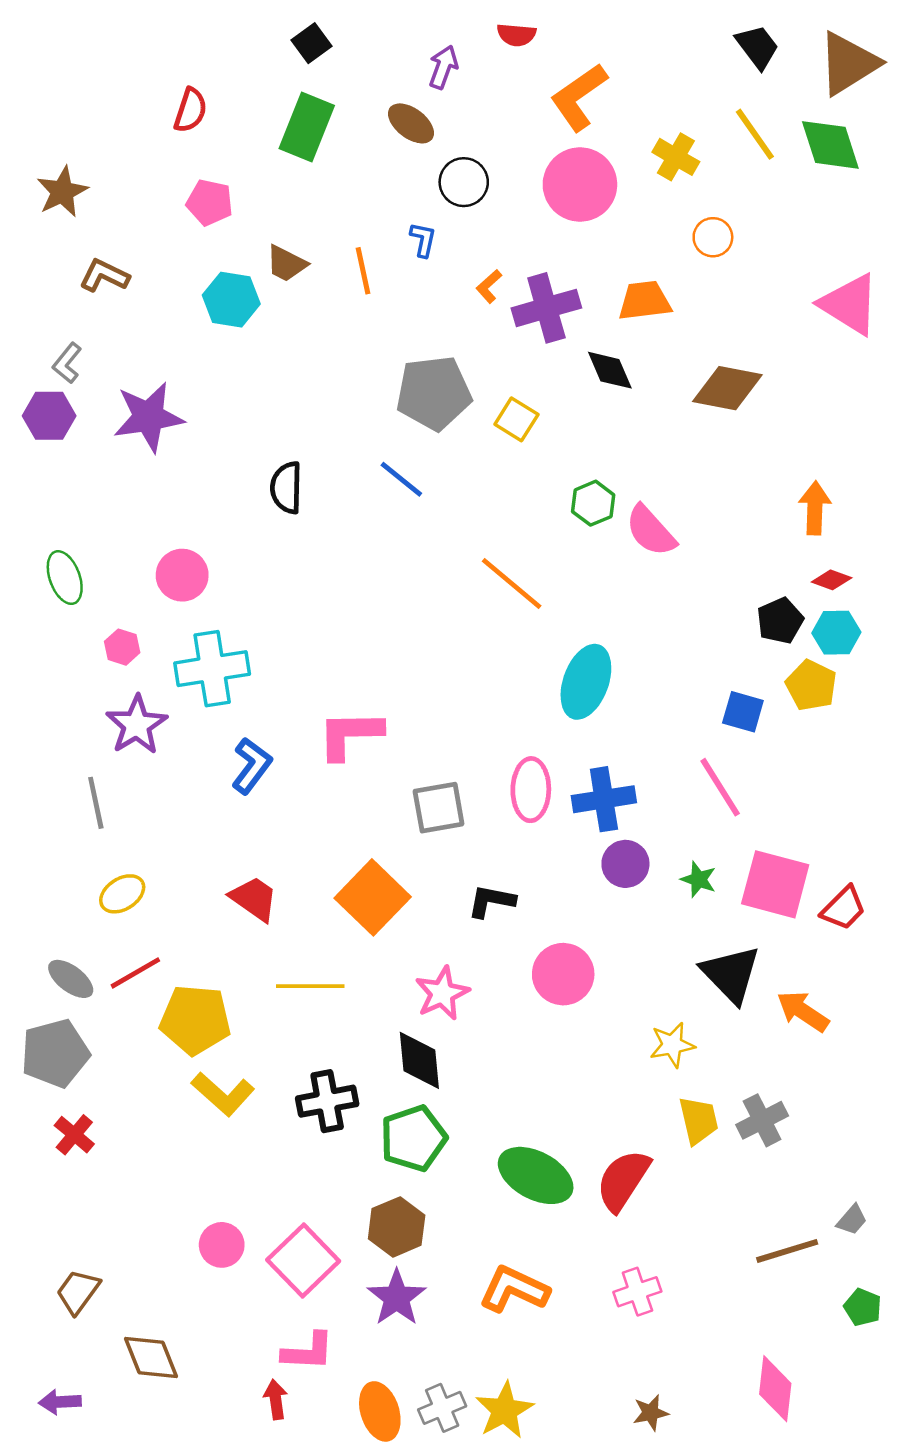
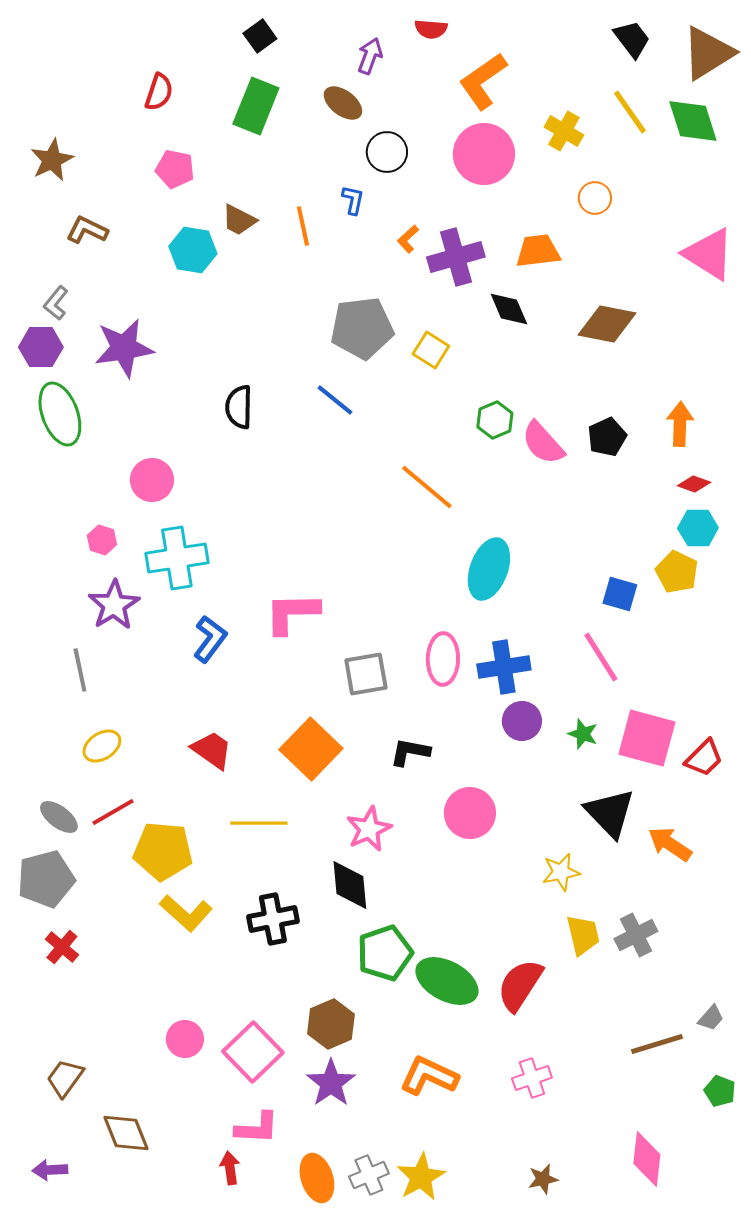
green ellipse: (65, 578) -> (60, 414), moved, size x1.4
black pentagon: (780, 621) -> (607, 437), moved
green pentagon: (413, 1138) -> (385, 953), moved

